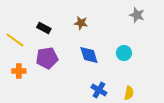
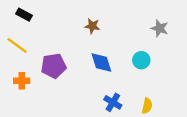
gray star: (137, 15) -> (160, 28), moved
black rectangle: (44, 28) -> (24, 15), moved

